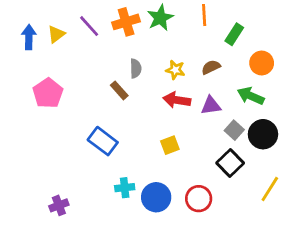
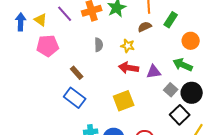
yellow triangle: (56, 34) -> (41, 20), turned -48
brown semicircle: (211, 67) -> (145, 27), moved
brown rectangle: (119, 90) -> (77, 73), moved
pink pentagon: (48, 93) -> (48, 46), moved, turned 30
yellow square: (170, 145) -> (124, 101), size x1.5
black square: (230, 163) -> (180, 115), moved

